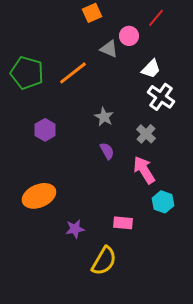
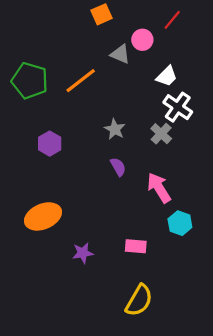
gray cross: (146, 134) -> (161, 134), moved
yellow semicircle: (104, 261) -> (139, 300), moved

